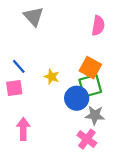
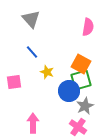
blue line: (19, 66) -> (32, 52), moved
gray star: (95, 115) -> (85, 106), turned -30
pink arrow: (23, 129) -> (33, 123), moved

